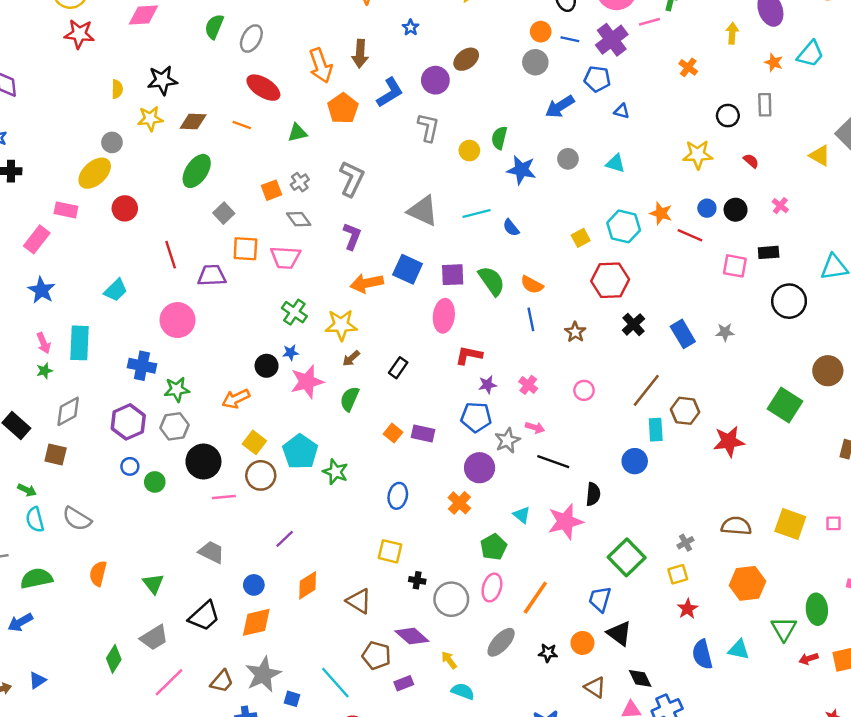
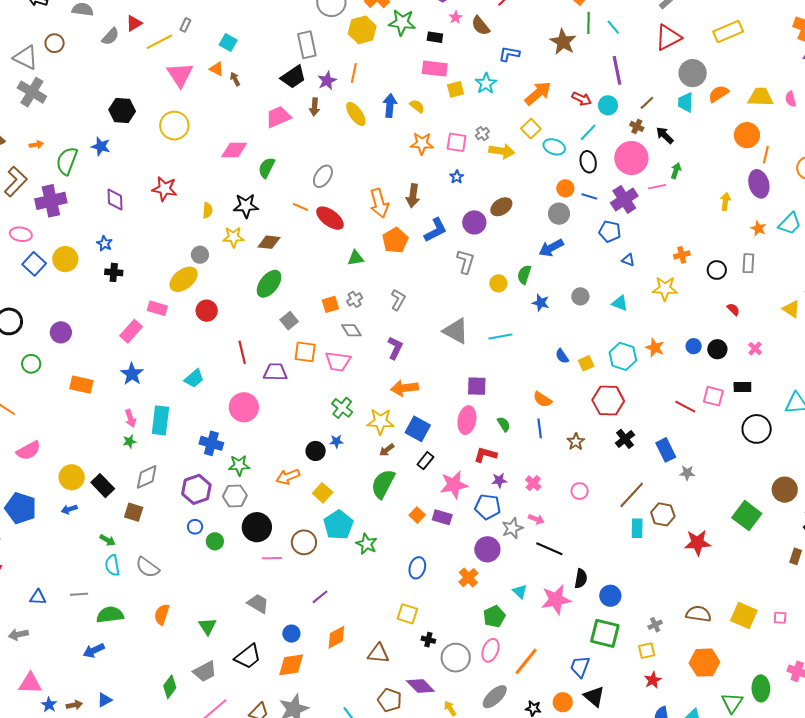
green semicircle: (214, 27) -> (267, 168), moved
red star: (79, 34) -> (165, 189), moved
orange cross: (688, 67) -> (682, 255), moved, turned 35
blue arrow: (560, 107) -> (551, 248), moved
orange line: (242, 125) -> (300, 207), moved
yellow star: (698, 155) -> (665, 289), moved
blue star: (521, 170) -> (541, 303), size x0.7
gray L-shape: (352, 179) -> (398, 300), size x0.7
blue semicircle: (511, 228) -> (562, 356), moved
red line: (690, 235) -> (685, 407), moved
blue square: (408, 269) -> (418, 429), moved
green semicircle: (492, 281) -> (504, 424), moved, size x0.6
gray star: (725, 332) -> (687, 473), moved
pink star: (307, 382) -> (454, 485), moved
green semicircle: (350, 399) -> (383, 484), size x1.4
yellow square: (254, 442) -> (323, 493), moved
blue circle: (635, 461) -> (610, 596), moved
green square: (627, 557) -> (605, 633), turned -36
brown triangle: (359, 601) -> (378, 653), turned -30

